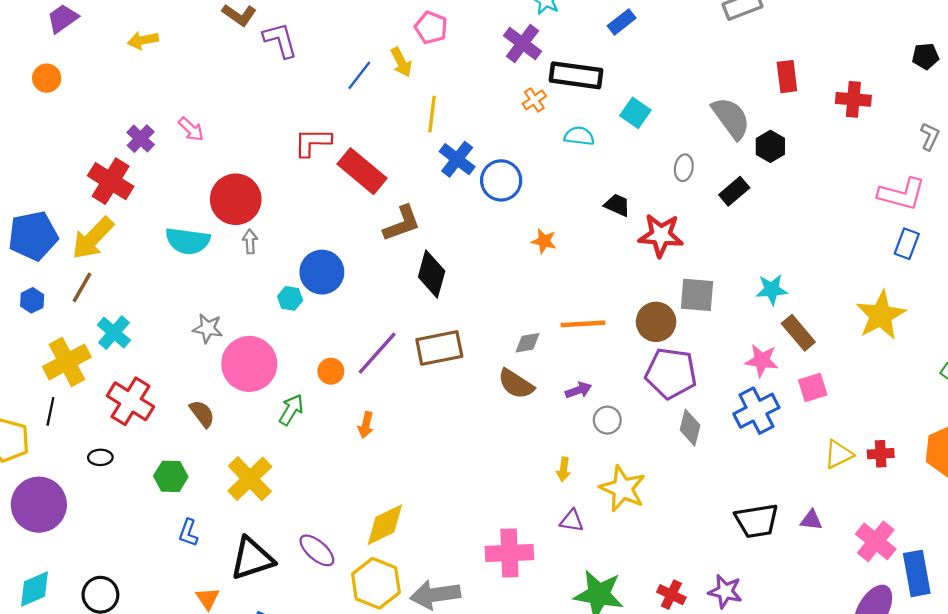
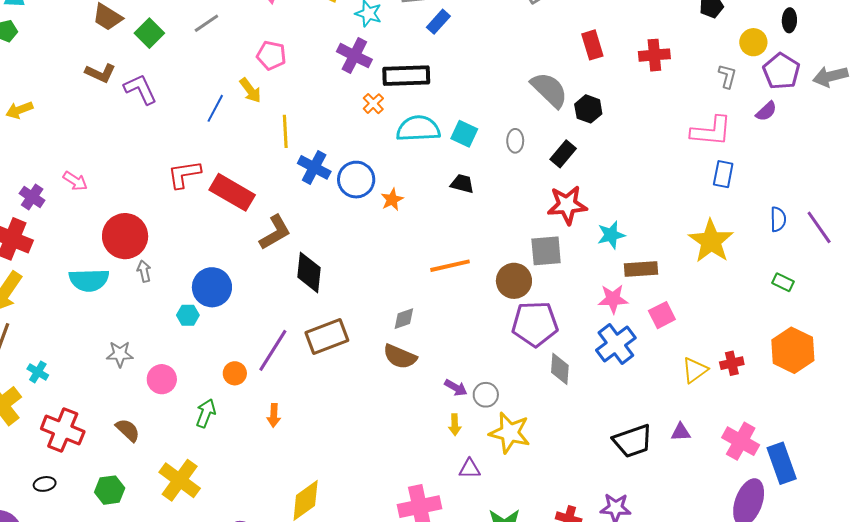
cyan square: (635, 113) -> (464, 134), moved
cyan semicircle: (579, 136) -> (418, 129), size x1.6
red star: (661, 235) -> (567, 205), moved
orange star: (544, 241) -> (392, 200), moved, turned -30
orange line: (583, 324) -> (450, 266), moved
cyan cross: (114, 333) -> (38, 372), size x0.7
brown rectangle: (798, 333) -> (641, 269), turned -44
pink circle: (249, 364) -> (162, 379), size x0.6
purple arrow: (578, 390) -> (456, 388), moved, turned 60
gray circle: (607, 420) -> (486, 395), moved

